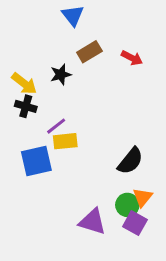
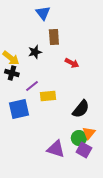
brown rectangle: (89, 52) -> (54, 37), turned -63
red arrow: (132, 58) -> (72, 63), moved
yellow rectangle: (65, 141) -> (48, 96), moved

